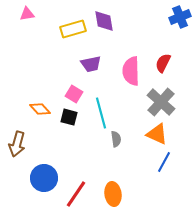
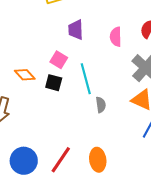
purple trapezoid: (91, 64) -> (76, 30), turned 100
pink semicircle: (131, 71) -> (116, 37), size x0.7
blue circle: (44, 178) -> (24, 161), moved

